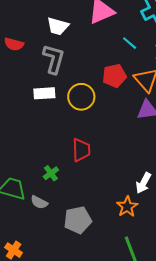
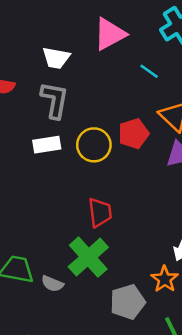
red pentagon: (114, 76) -> (133, 134), moved
green cross: (51, 173) -> (88, 257), moved, size x2.0
gray pentagon: (78, 220) -> (128, 302), moved

